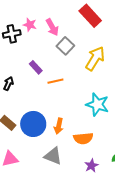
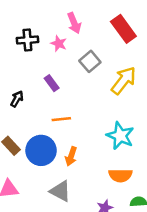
pink star: (30, 25) -> (59, 44), moved
pink arrow: (52, 27) -> (74, 23), moved
orange line: (55, 81) -> (61, 119), moved
orange semicircle: (83, 138) -> (120, 175), moved

